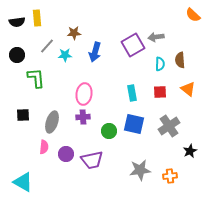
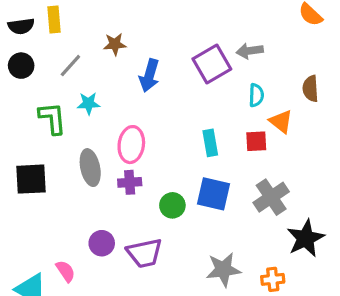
black circle: (17, 55) -> (21, 66), moved
cyan star: (65, 55) -> (89, 103), moved
brown semicircle: (180, 60) -> (311, 89), moved
orange triangle: (188, 89) -> (281, 122), moved
black square: (23, 115) -> (31, 179), size x1.5
gray ellipse: (52, 122) -> (90, 168), moved, turned -30
pink semicircle: (44, 147) -> (66, 271), moved, turned -40
black star: (190, 151) -> (306, 238), size x1.6

